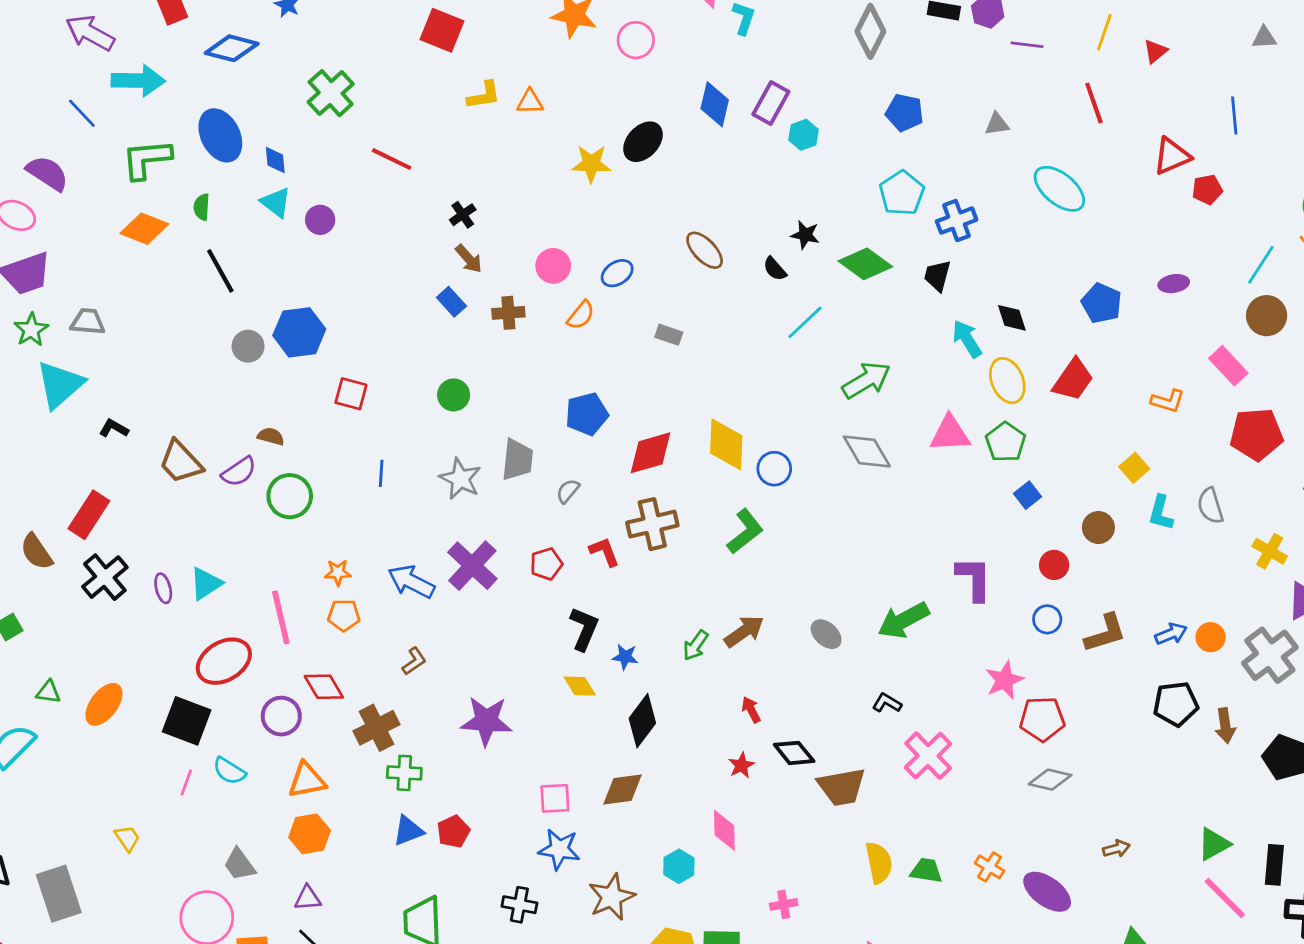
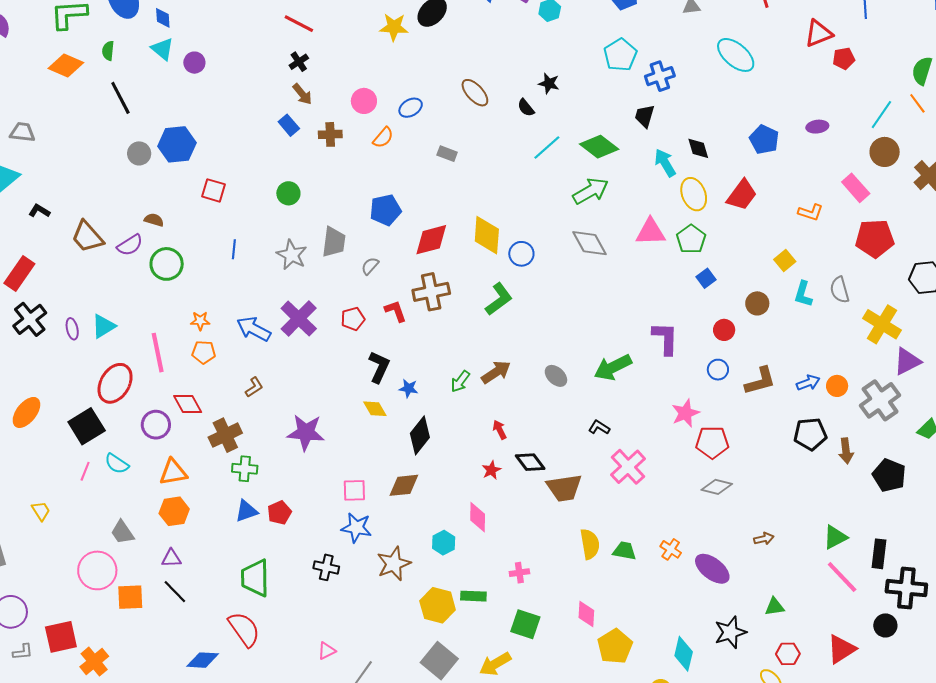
red line: (392, 159) -> (299, 24), moved
green diamond: (865, 264) -> (599, 147), moved
yellow cross: (1270, 551) -> (882, 324), size x1.5
red ellipse: (224, 661) -> (115, 383), turned -30
black square: (187, 721) -> (87, 426), turned 36

